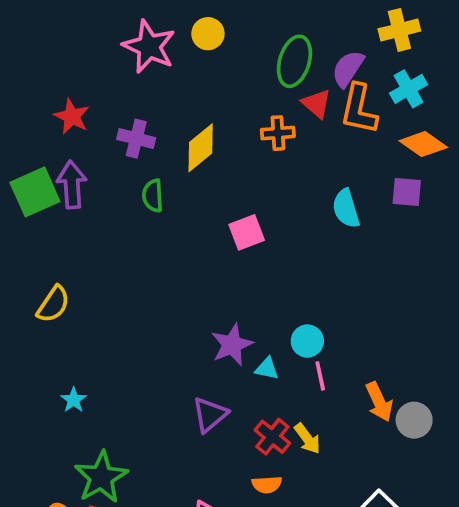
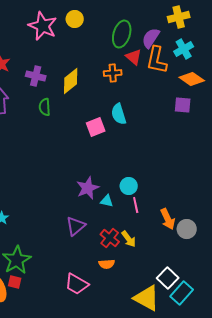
cyan semicircle: (346, 209) -> (119, 114), moved

